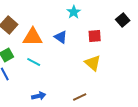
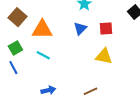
blue triangle: (61, 37) -> (80, 29), moved, turned 40
yellow triangle: (93, 63) -> (104, 56), turned -30

